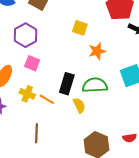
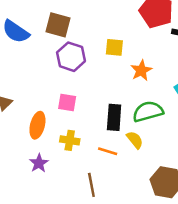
purple hexagon: (25, 35) -> (71, 57), moved
orange line: (47, 99) -> (108, 151), moved

